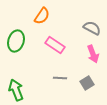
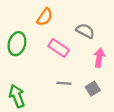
gray semicircle: (92, 28) -> (85, 31), moved
pink arrow: (93, 54) -> (99, 58), turned -150

